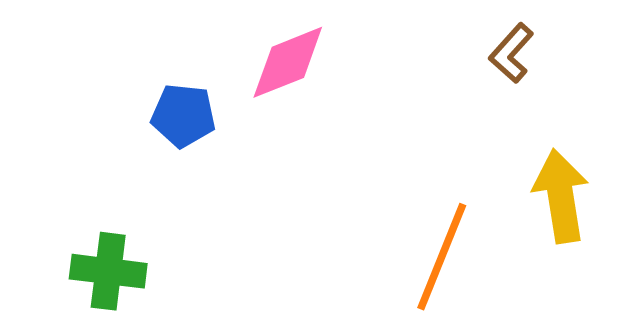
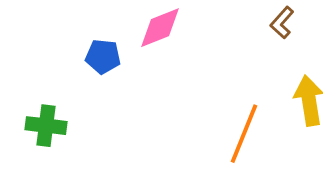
green cross: (108, 271) -> (46, 126), moved

